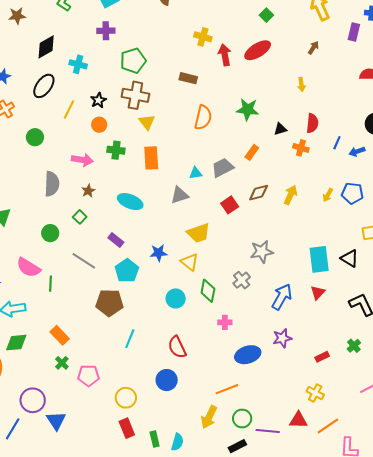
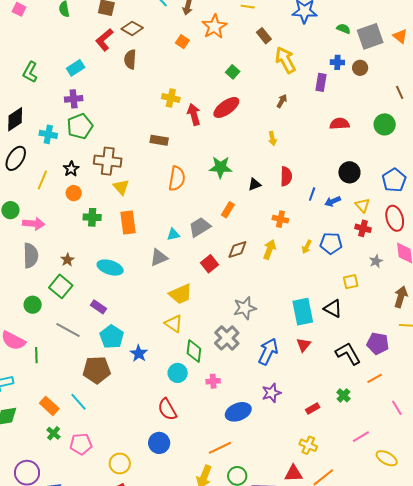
green pentagon: (133, 61) -> (80, 126), moved
orange cross: (301, 148) -> (280, 219), moved
pink arrow: (82, 160) -> (34, 224), moved
green square: (80, 217) -> (61, 286), size x1.6
blue star: (159, 253) -> (139, 353), moved, turned -30
gray cross: (242, 280) -> (227, 338), size x1.4
cyan circle: (176, 298) -> (178, 373), moved
cyan line: (130, 339) -> (79, 402), moved, turned -60

